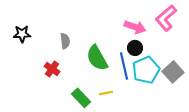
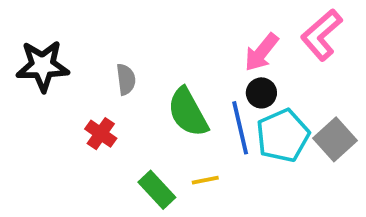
pink arrow: (135, 27) -> (261, 52), turned 110
black star: (22, 34) -> (43, 66), size x1.5

